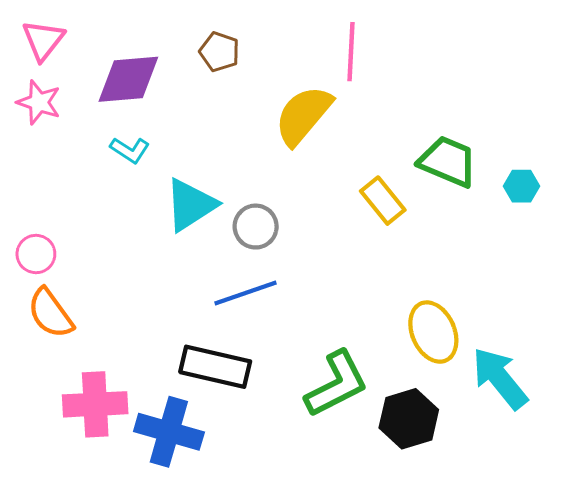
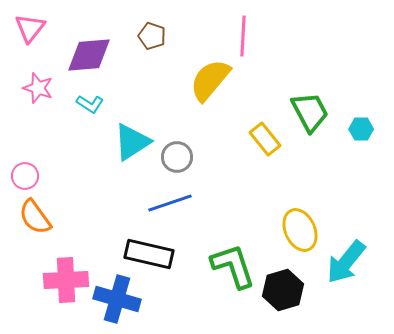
pink star: (39, 102) -> (38, 88), moved
green trapezoid: (448, 162) -> (310, 112), turned 39
cyan arrow: (500, 378) -> (346, 262), turned -102
green L-shape: (337, 384) -> (233, 266), turned -81

